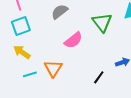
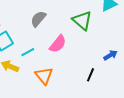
cyan line: (30, 74) -> (28, 52), moved

